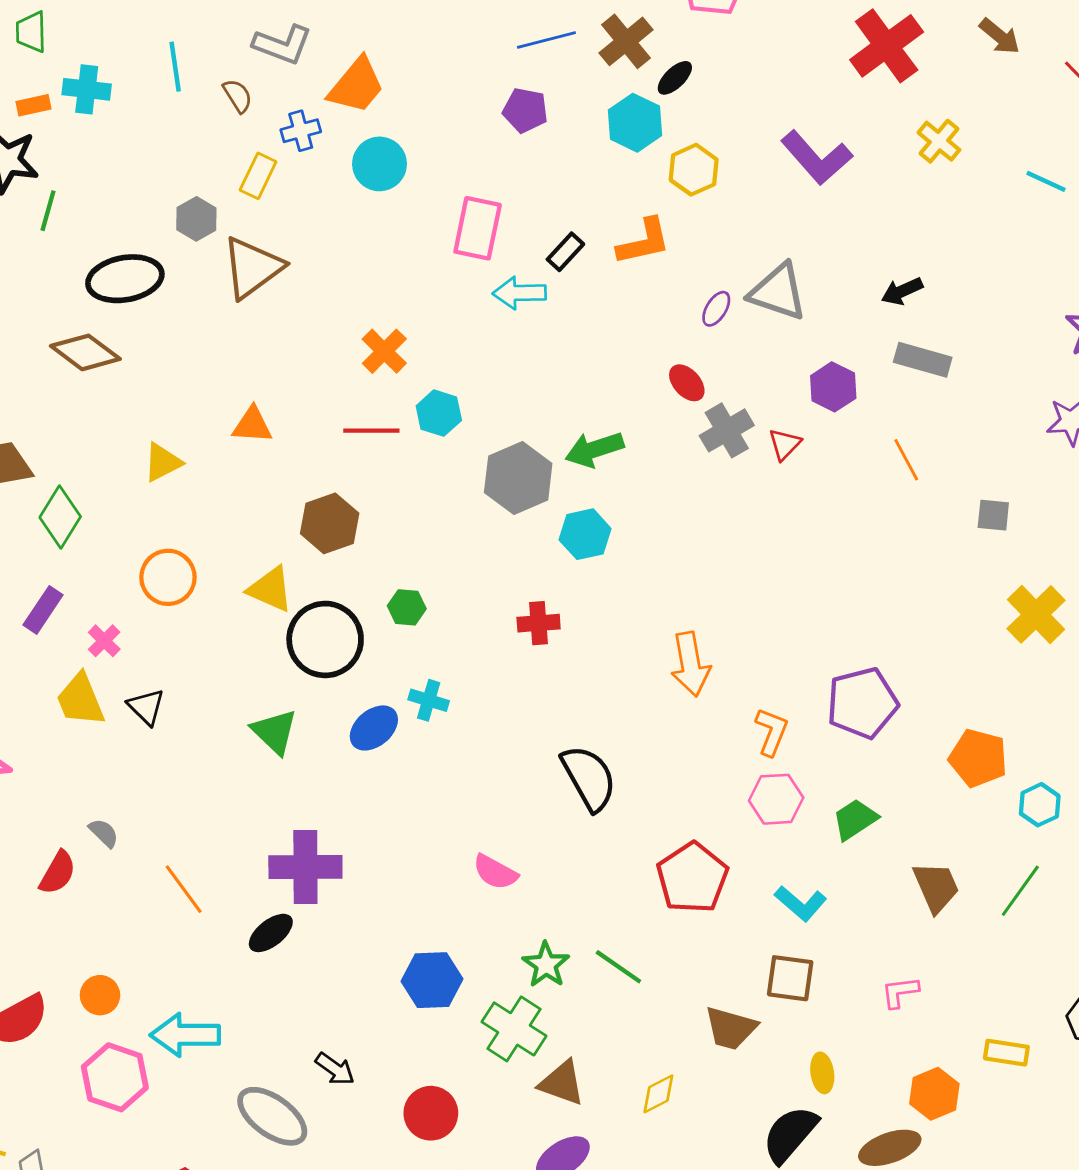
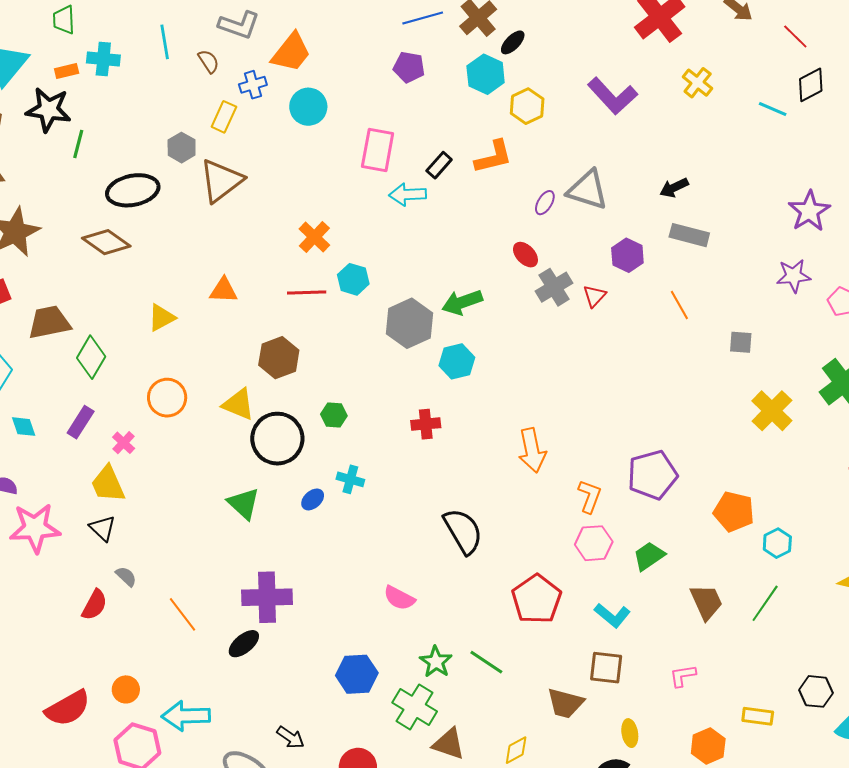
black triangle: (146, 707) -> (103, 528), moved
blue ellipse: (374, 728) -> (313, 499), size x0.7

